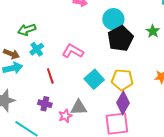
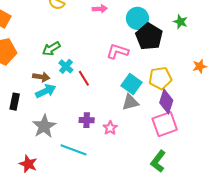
pink L-shape: (73, 51) -> (118, 51), moved
red line: (50, 76) -> (84, 78), moved
gray triangle: (79, 107) -> (130, 102), moved

